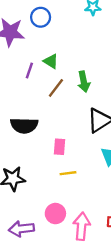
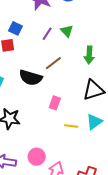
brown line: (56, 88) -> (53, 63), moved
yellow line: (68, 173) -> (71, 126), moved

